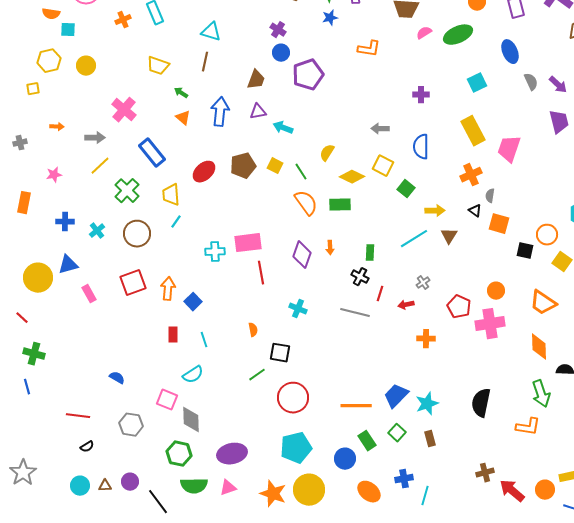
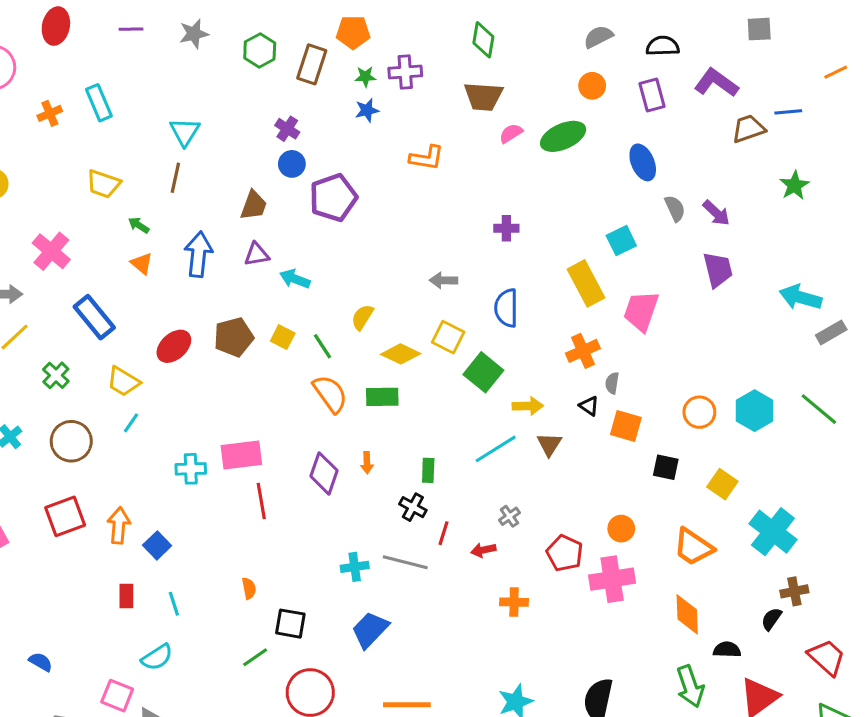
cyan triangle: (211, 32) -> (185, 132), turned 45
cyan square: (477, 83) -> (621, 241), moved
green square: (406, 189) -> (483, 372), size x1.4
green cross: (127, 191) -> (56, 375), size x0.7
yellow trapezoid: (171, 195) -> (123, 381), turned -55
orange circle: (547, 235) -> (699, 412), moved
cyan cross: (298, 309) -> (355, 567), moved, turned -30
blue trapezoid: (396, 396) -> (370, 630), moved

